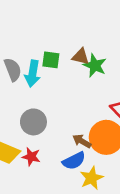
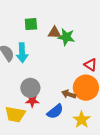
green square: (51, 60) -> (31, 24), moved
red star: (31, 157) -> (32, 101), moved
blue semicircle: (74, 161) -> (55, 111), moved

